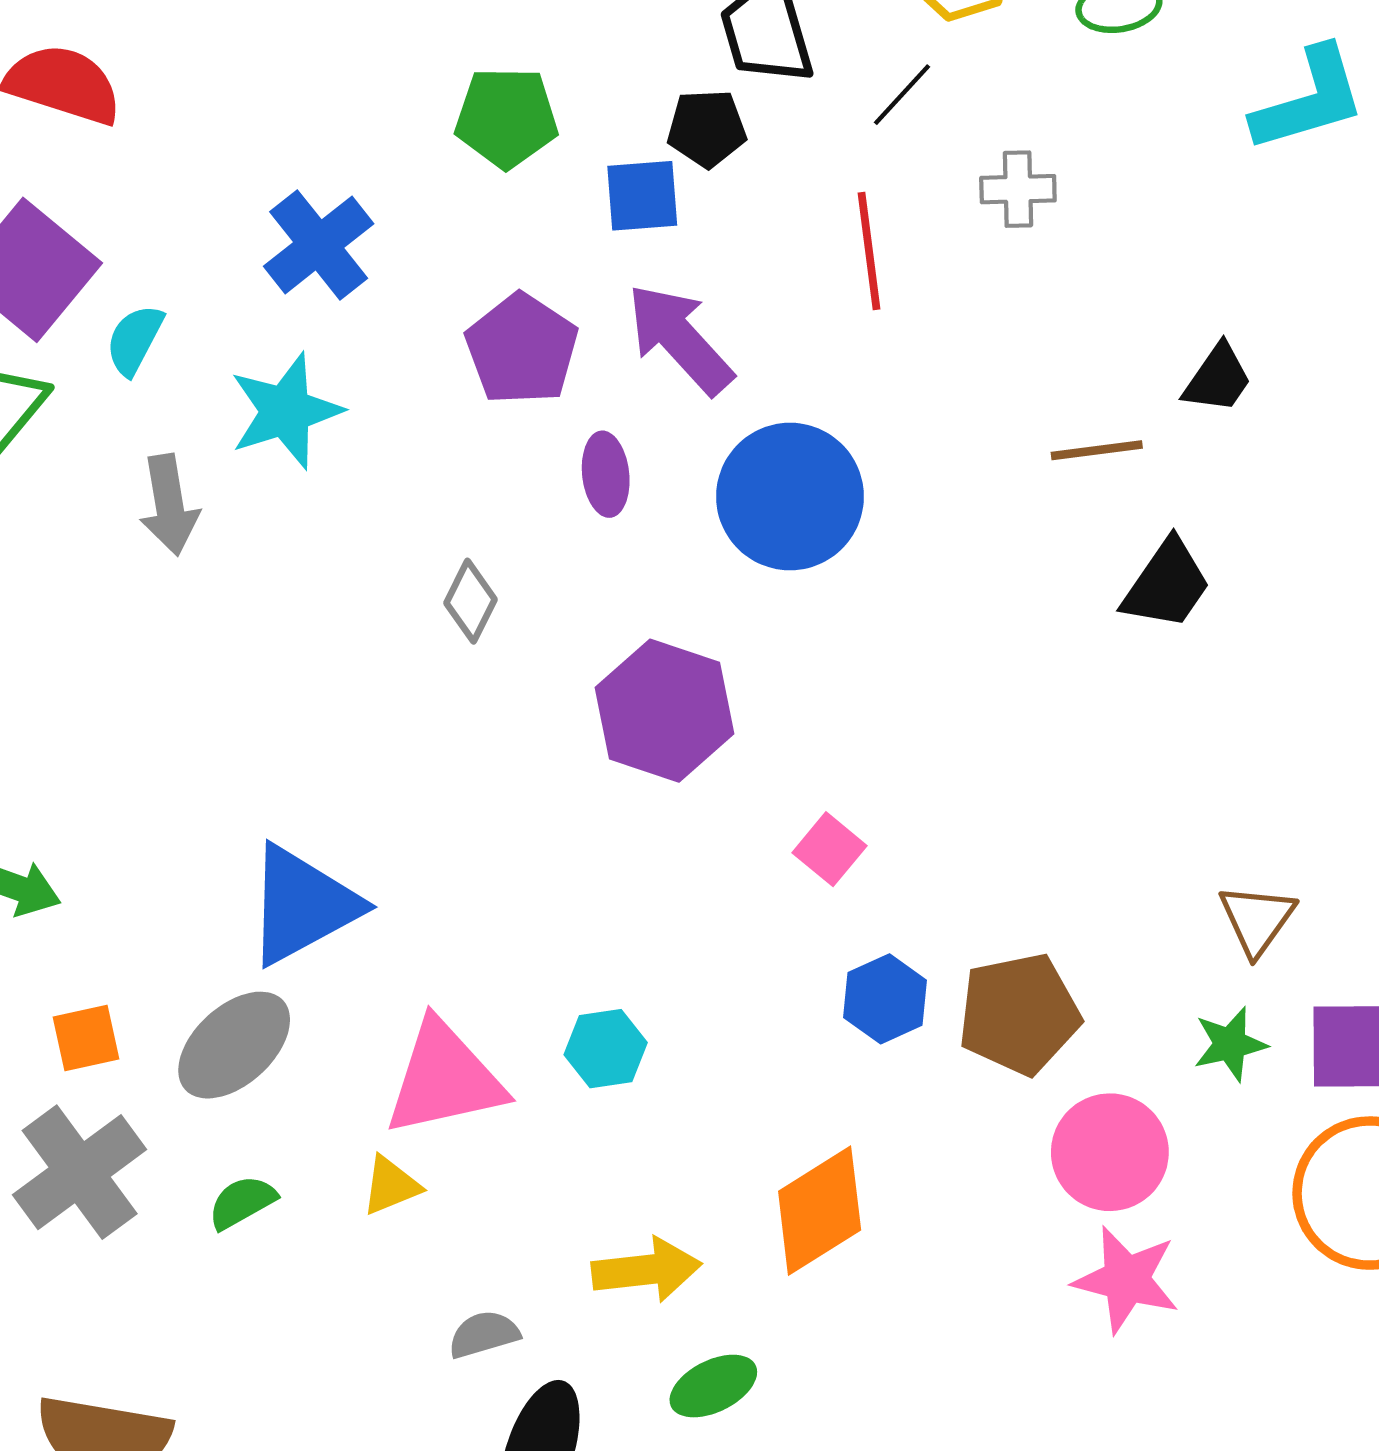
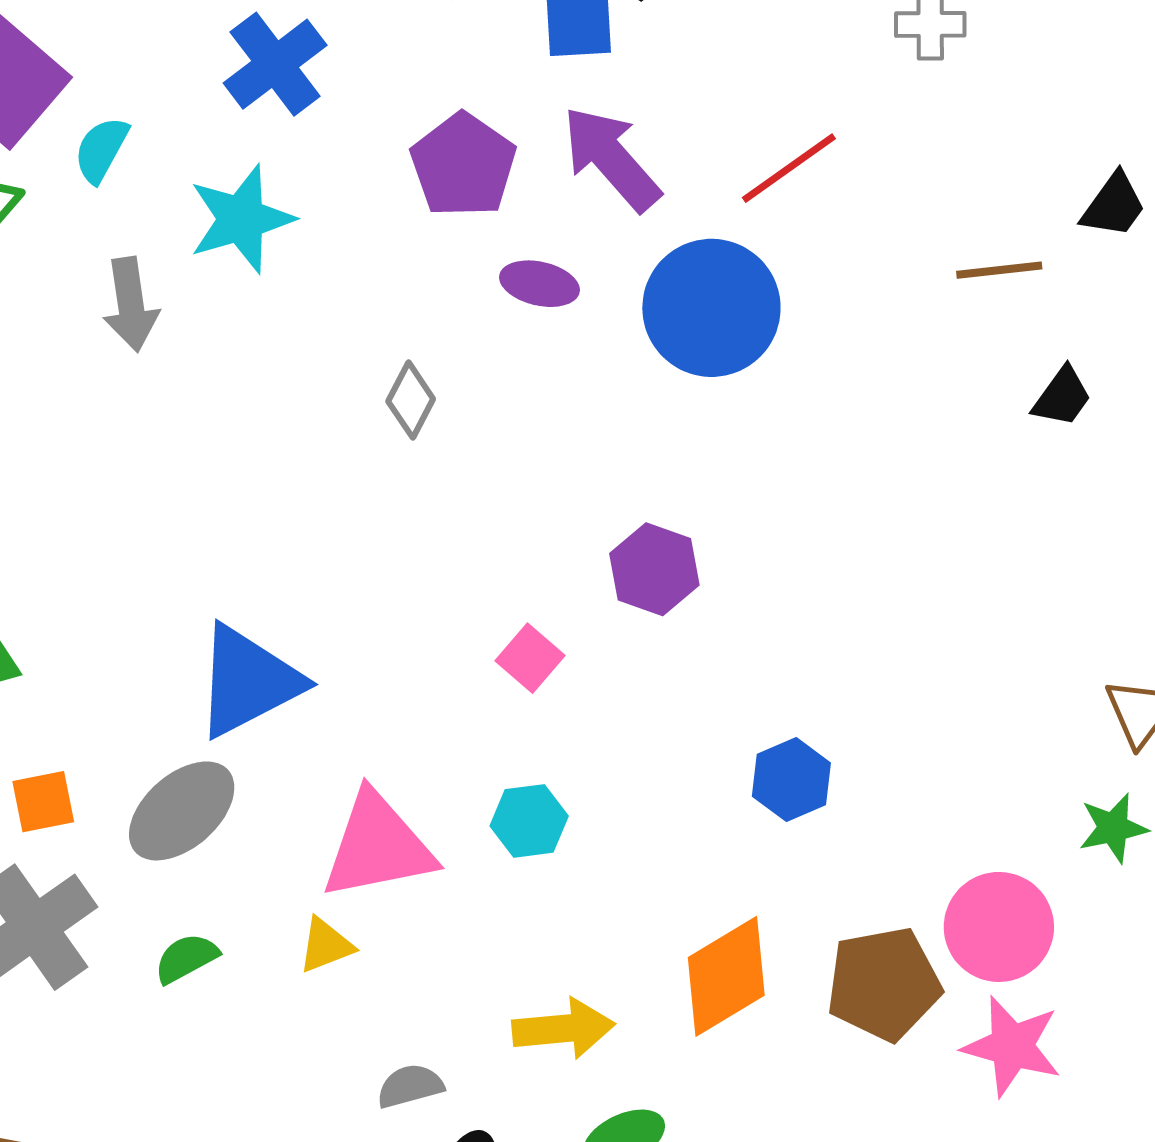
red line: (869, 251) -> (789, 168), moved, turned 61
purple ellipse: (606, 474) -> (539, 284), turned -72
black trapezoid: (1167, 584) -> (1062, 397), size x0.7
purple hexagon: (665, 711) -> (654, 569), moved, size x0.7
pink square: (830, 849) -> (530, 658), moved
brown pentagon: (1019, 1014) -> (884, 984), moved

